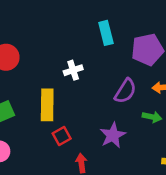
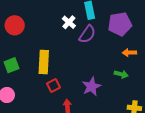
white cross: (73, 70) -> (69, 22), moved, turned -32
purple semicircle: (125, 91) -> (87, 34), moved

